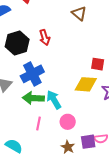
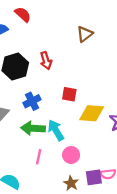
brown triangle: (79, 13) -> (85, 34), turned 42
red square: (98, 64) -> (69, 94), moved
blue cross: (32, 74) -> (32, 101), size x0.7

